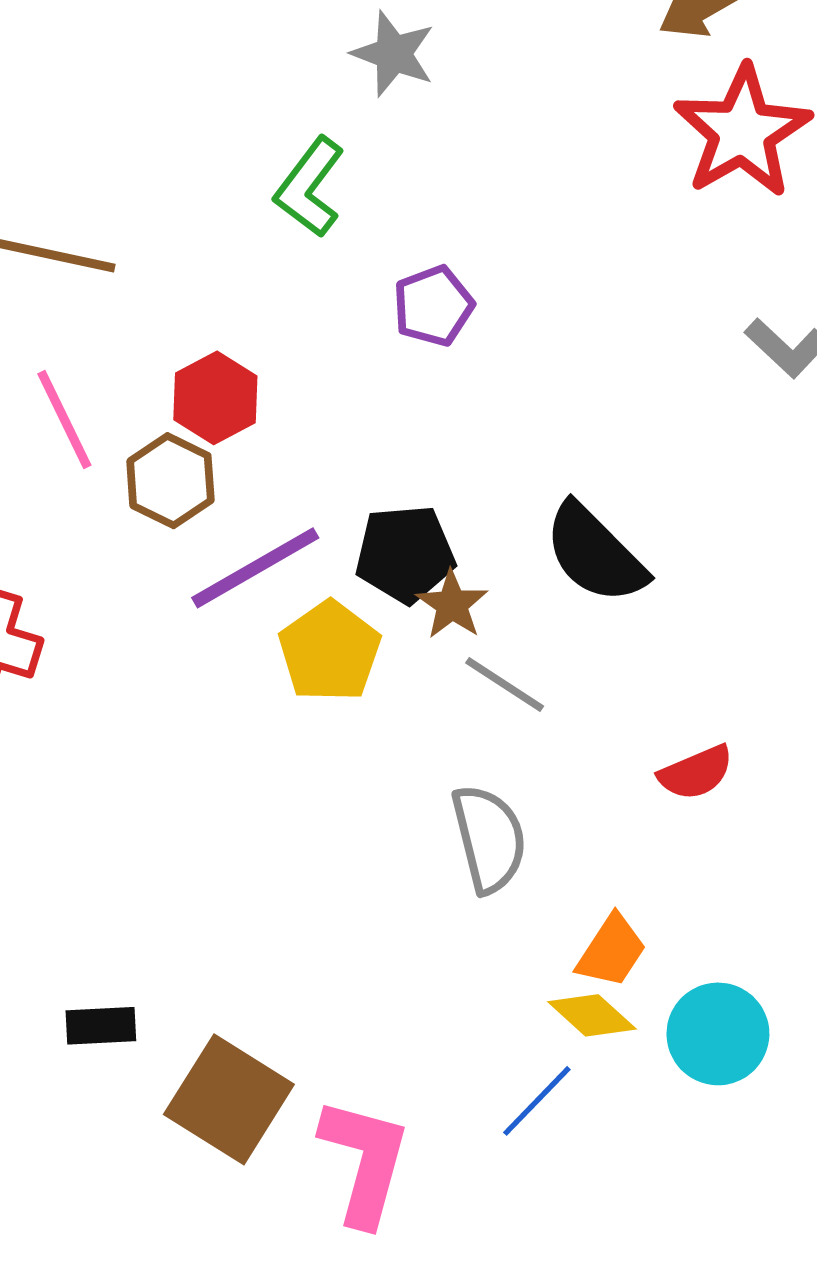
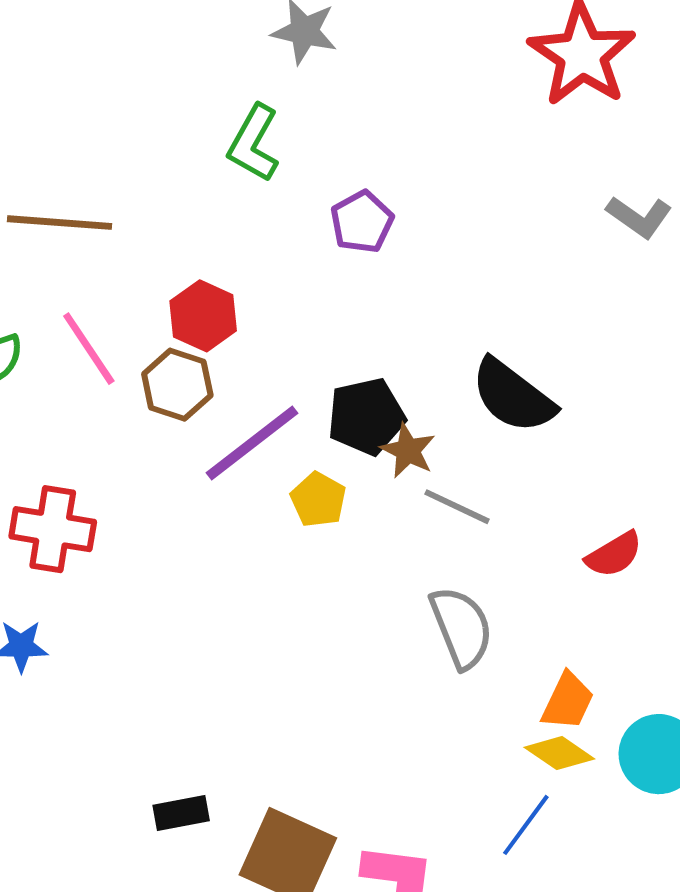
yellow pentagon: (330, 651) -> (318, 500), size x0.7

